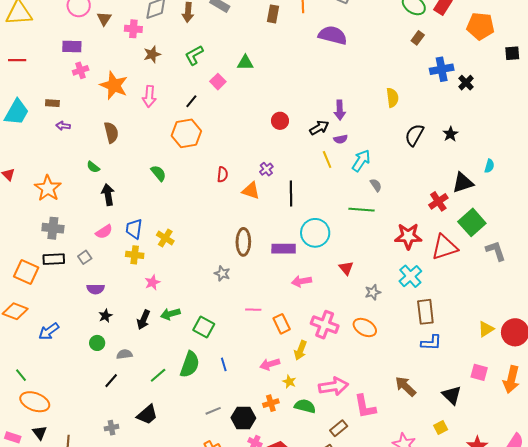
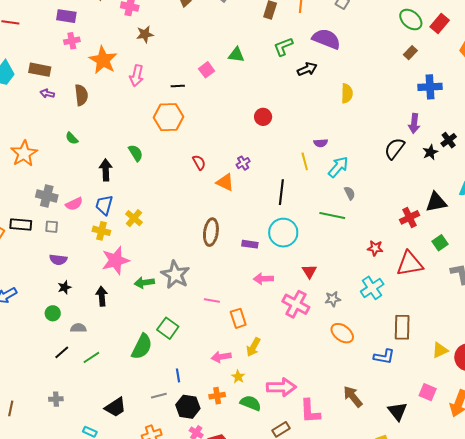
green L-shape: (194, 55) -> (283, 47), moved
black cross: (466, 83) -> (449, 140), moved
yellow semicircle: (392, 98) -> (347, 93), moved
black line: (191, 101) -> (178, 86), turned 40
brown rectangle: (52, 103) -> (40, 70), size x1.5
purple arrow: (340, 110) -> (414, 123), moved
black arrow: (319, 128) -> (307, 69), moved
brown semicircle: (111, 132) -> (81, 95), moved
red semicircle: (222, 174) -> (199, 163), turned -42
black line: (291, 194) -> (281, 192), moved
black arrow: (108, 195) -> (106, 170), moved
green square: (472, 222) -> (440, 243), size x0.6
gray cross: (53, 228) -> (47, 196), moved
red star: (408, 236) -> (375, 248), size x0.6
purple rectangle: (284, 249) -> (250, 244), size x0.7
gray square: (85, 257) -> (52, 227), turned 32
gray star: (222, 273) -> (175, 275), moved, size x1.8
pink star: (152, 282) -> (115, 260), size x1.8
brown rectangle: (425, 312) -> (402, 327), moved
green arrow: (170, 314) -> (144, 283), moved
black arrow: (143, 320) -> (102, 296), turned 144
pink cross: (325, 325) -> (296, 304), moved
green square: (204, 327) -> (168, 328), moved
orange ellipse: (365, 327) -> (342, 333), moved
blue line: (224, 364) -> (178, 375), moved
green line: (158, 375) -> (91, 357), moved
black trapezoid: (147, 415) -> (115, 407), moved

